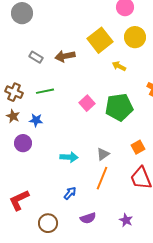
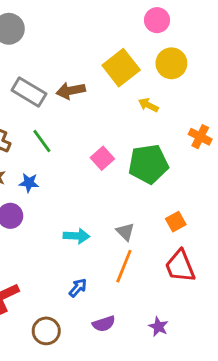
gray rectangle: (36, 57) -> (29, 92), size x1.6
green line: (45, 91) -> (42, 141), turned 66
gray triangle: (103, 154) -> (125, 232), turned -40

